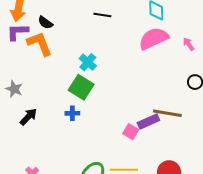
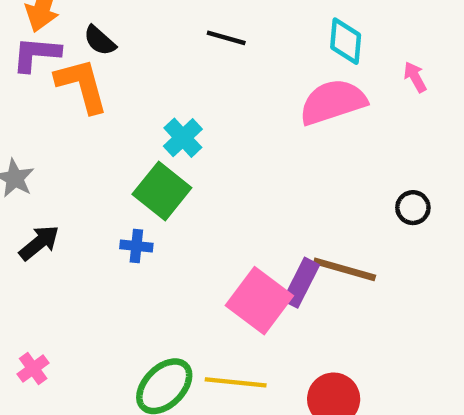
pink arrow: (189, 44) -> (415, 77), moved
purple rectangle: (148, 122) -> (301, 283), turned -45
pink square: (131, 132) -> (259, 301), size x1.8

